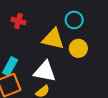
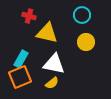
yellow triangle: (53, 39) -> (47, 33), moved

